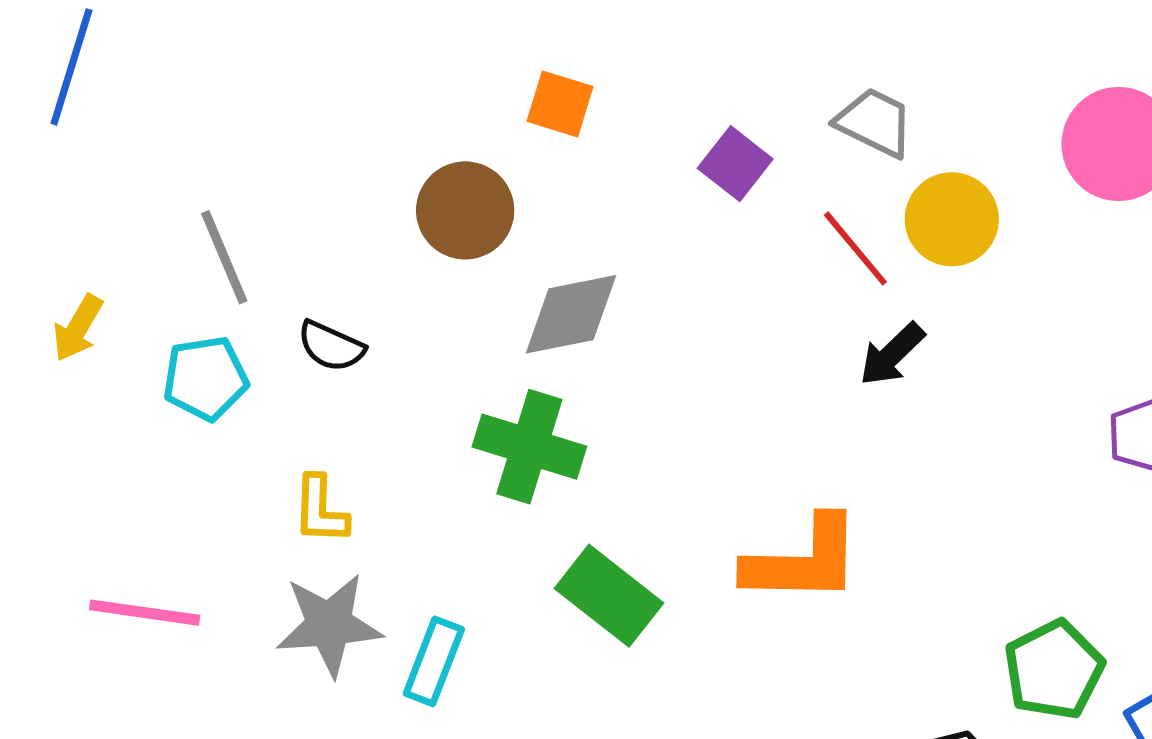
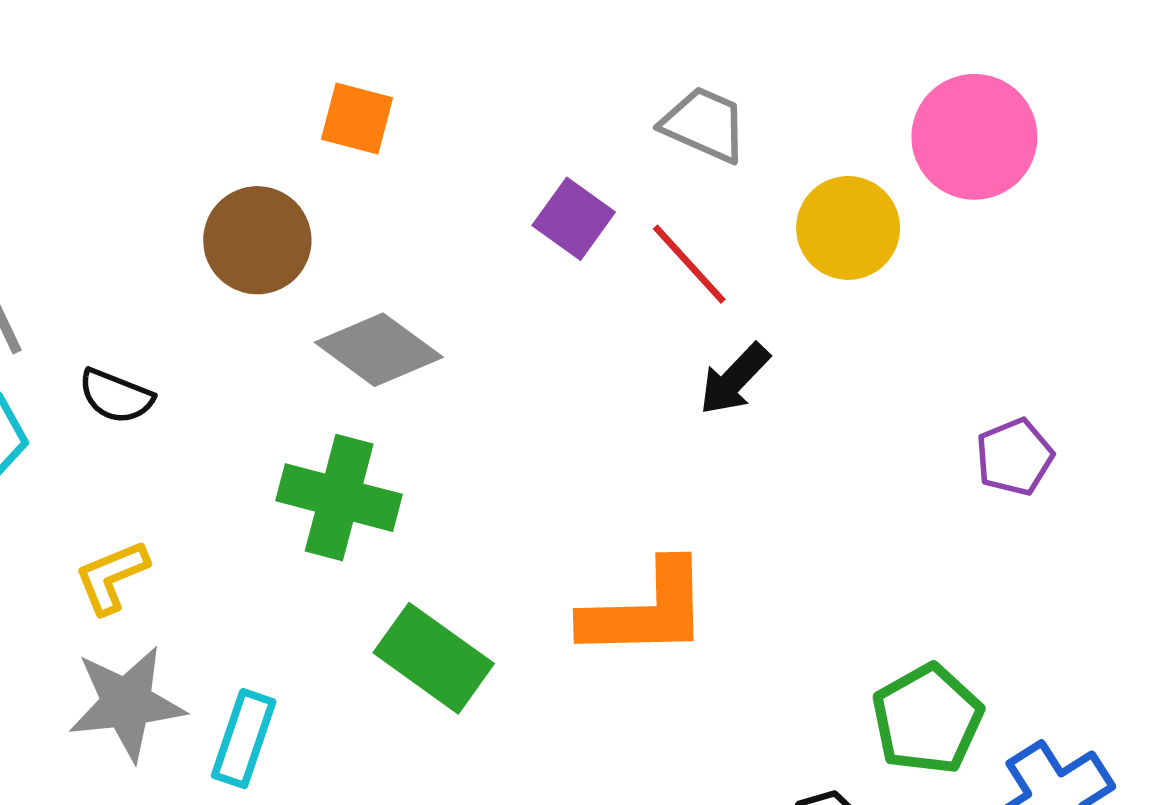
purple square: (735, 164) -> (574, 219), moved
yellow circle: (952, 219) -> (848, 228), moved
gray diamond: (571, 314) -> (379, 350), turned 50
yellow L-shape: (320, 510) -> (112, 577), turned 68

